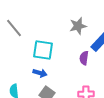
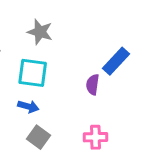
gray star: (78, 26) -> (40, 32), moved, turned 30

